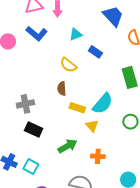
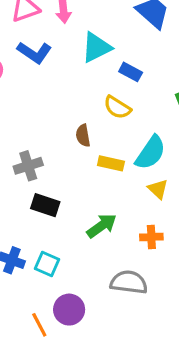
cyan triangle: (76, 34) -> (96, 47), size x1.5
yellow semicircle: (68, 65) -> (117, 107), moved
yellow triangle: (92, 126) -> (158, 189), moved

